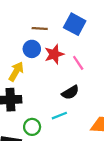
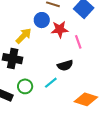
cyan line: (59, 116) -> (51, 83), turned -32

